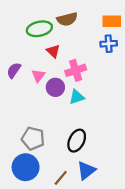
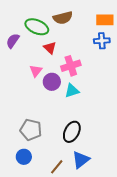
green ellipse: (39, 29) -> (37, 27), turned 35
purple semicircle: (14, 70) -> (13, 41), moved
blue circle: (26, 167) -> (24, 157), size x0.6

